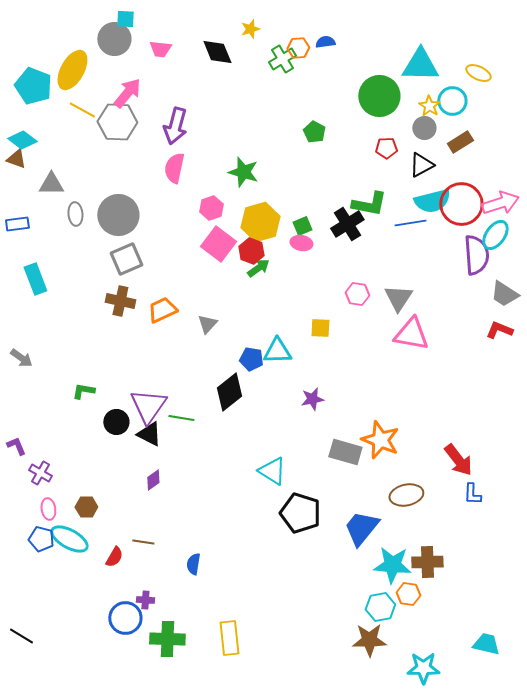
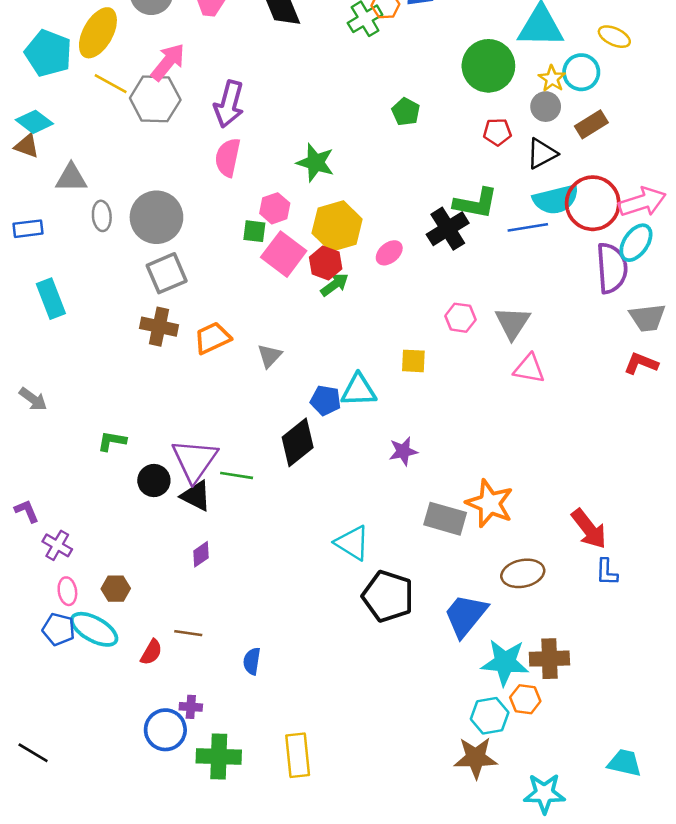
green square: (302, 226) -> (254, 231), moved, turned 30
pink ellipse: (301, 243) -> (389, 253), turned -50
gray trapezoid: (504, 294) -> (647, 318), turned -40
pink triangle: (411, 334) -> (529, 369), size x0.7

